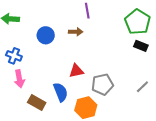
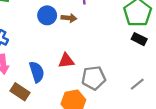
blue circle: (46, 35) -> (47, 15), moved
blue semicircle: (61, 92) -> (37, 72), moved

